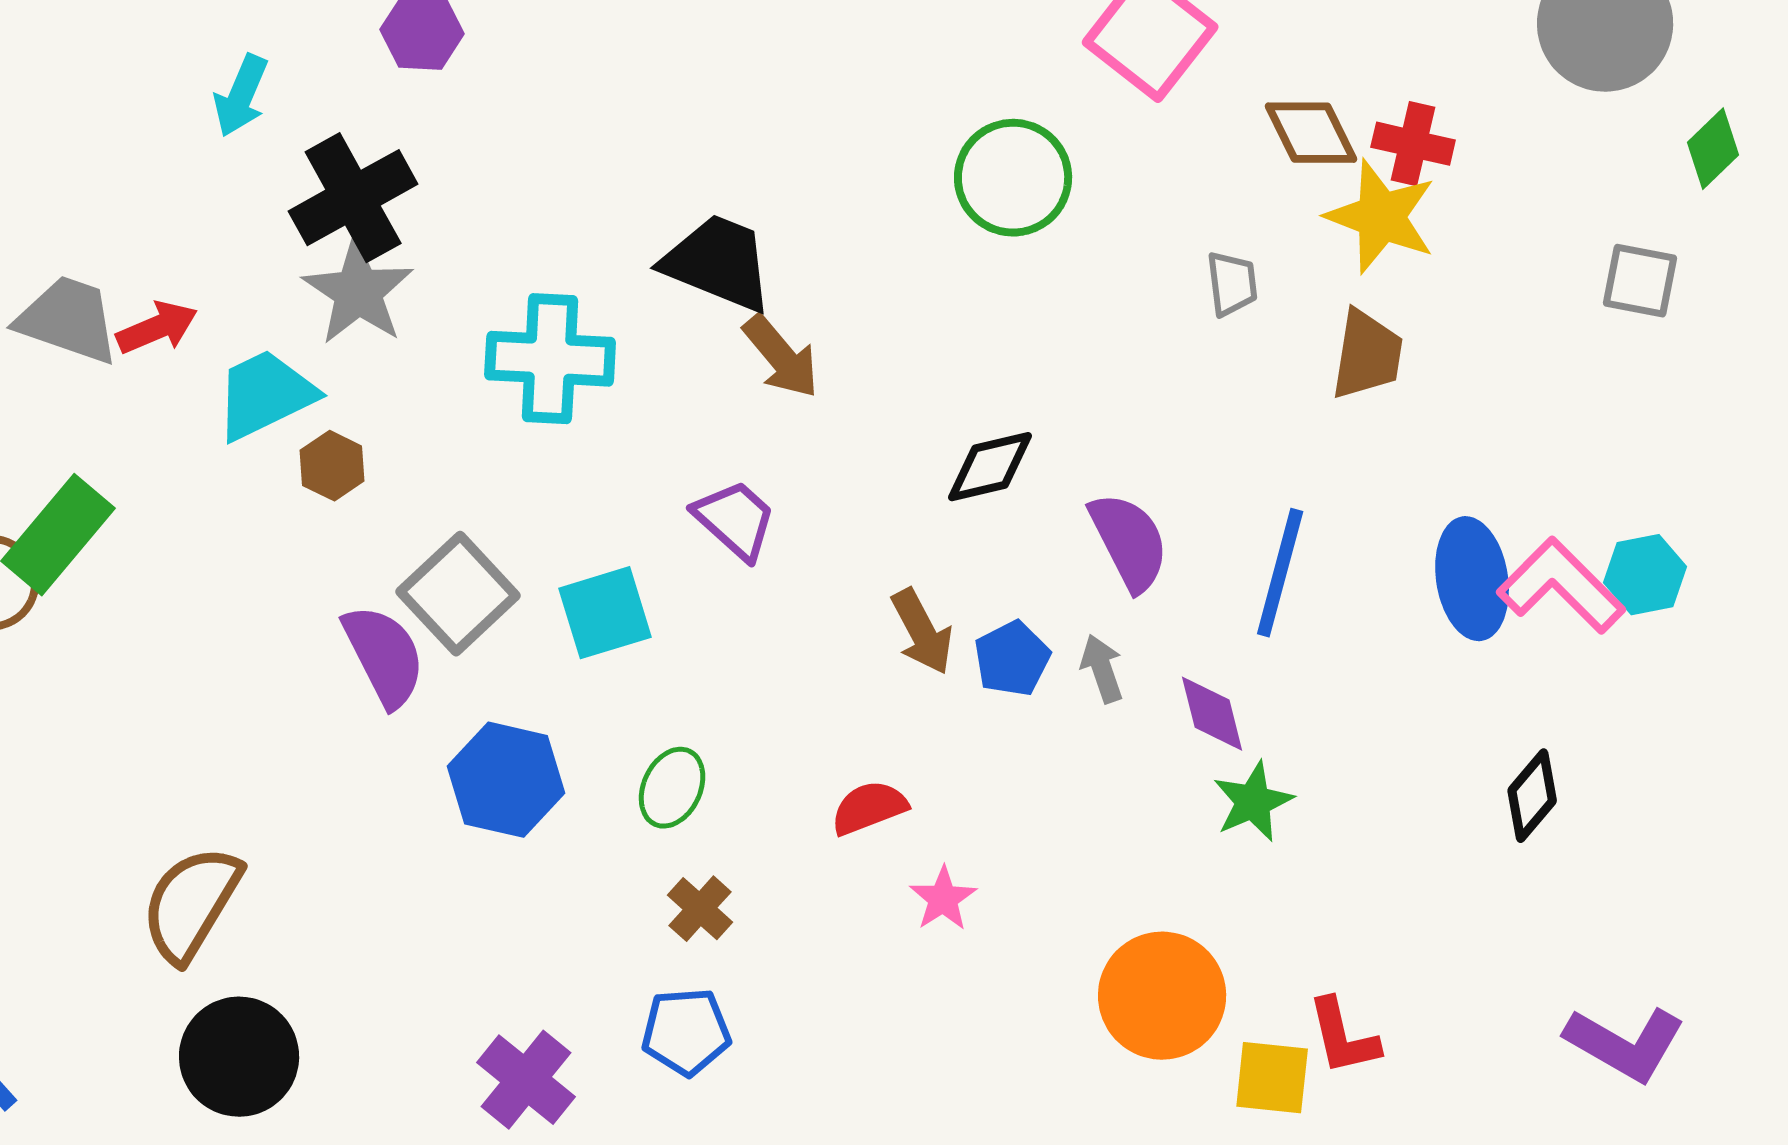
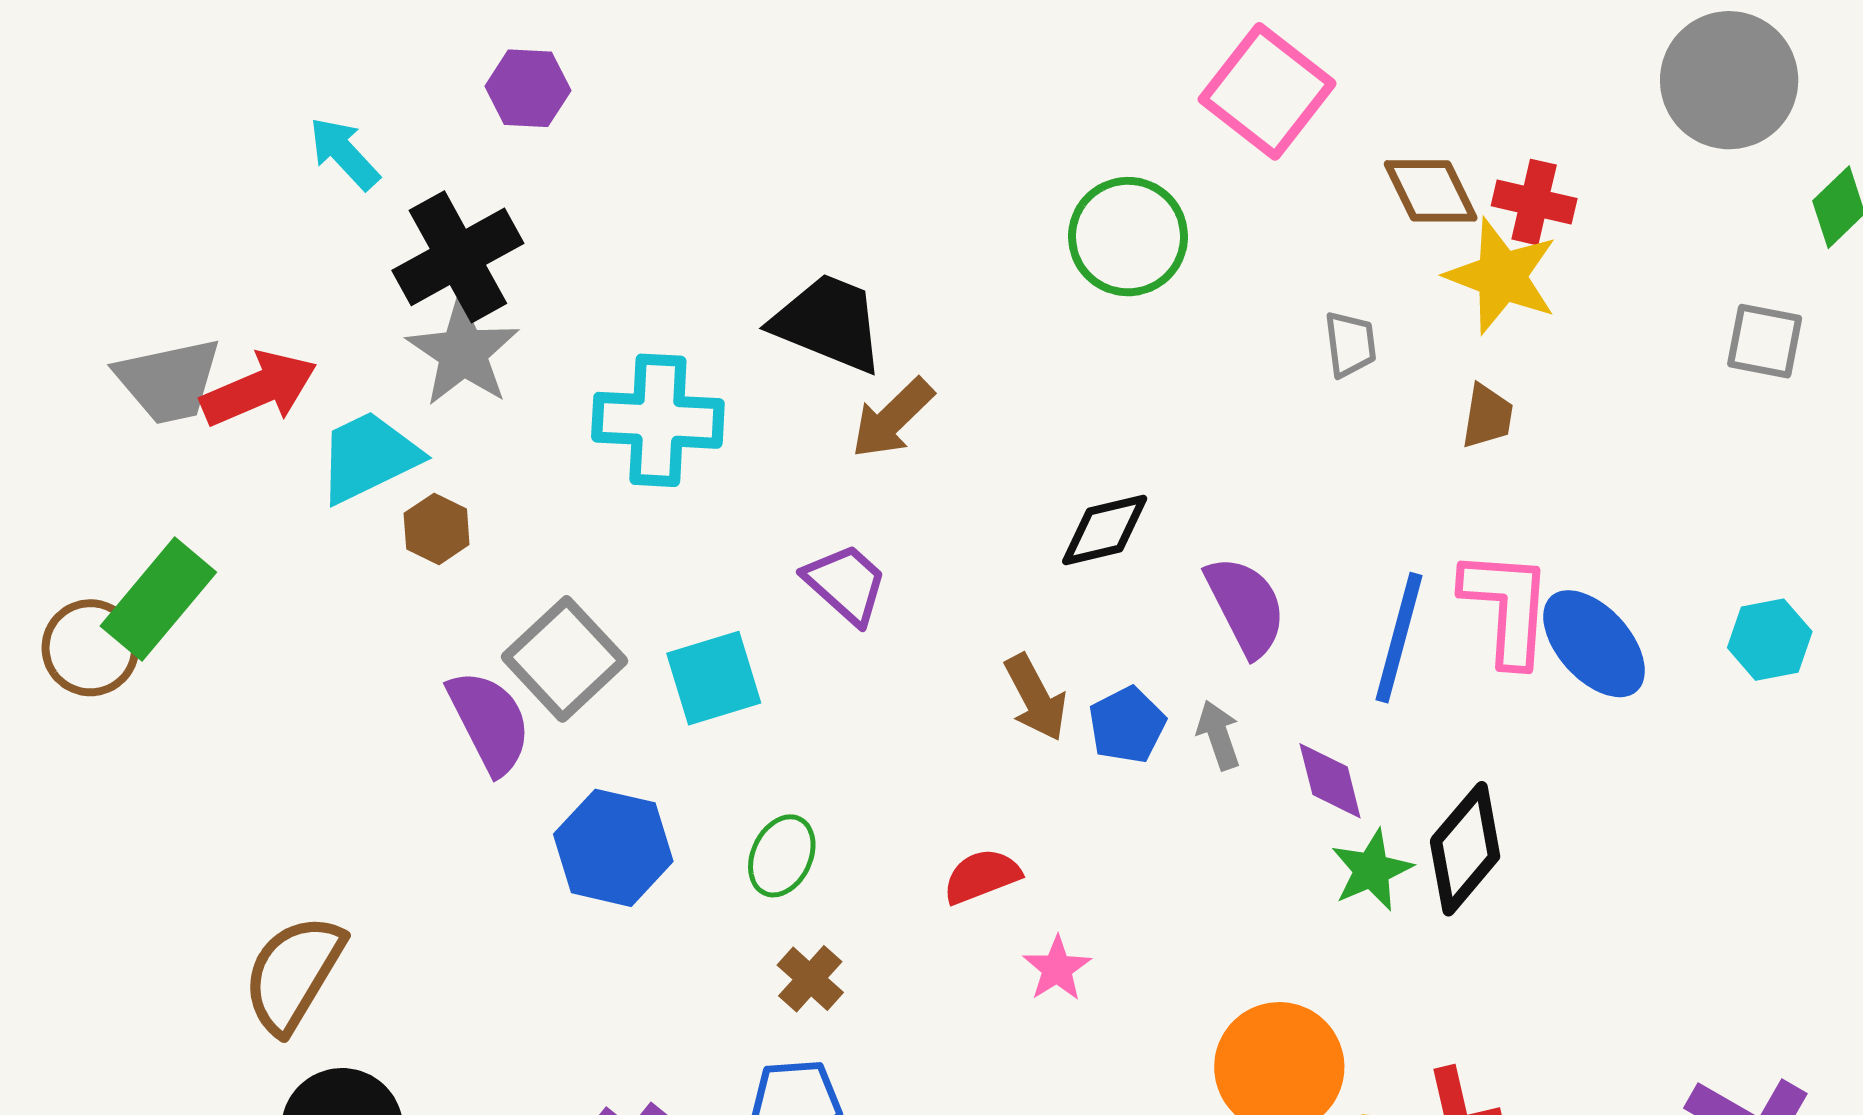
cyan arrow: (241, 96) -> (344, 153), turned 114
gray trapezoid: (68, 320) -> (169, 381), turned 149
red arrow: (157, 328) -> (259, 389), size x1.4
brown trapezoid: (1367, 355) -> (1487, 416), size x0.7
brown arrow: (781, 357) -> (892, 418), turned 86
blue ellipse: (1472, 579) -> (1594, 644), turned -33
pink L-shape: (1561, 586) -> (1507, 607), moved, turned 49
black diamond: (1532, 796) -> (1465, 849), moved, size x1.4

